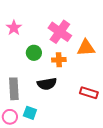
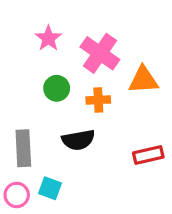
pink star: (14, 28) -> (48, 38), moved
red rectangle: (89, 93) -> (148, 155), turned -30

